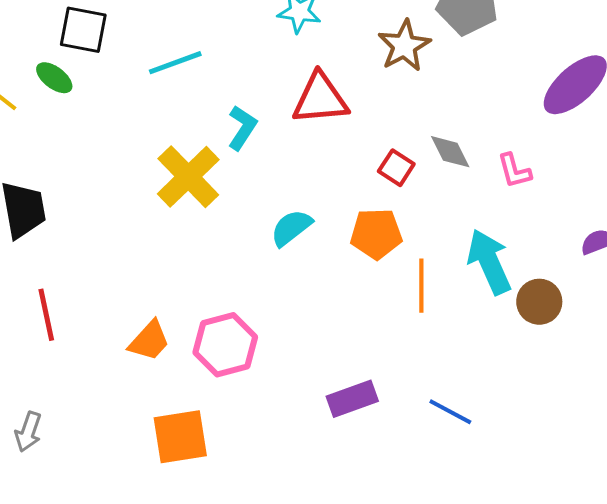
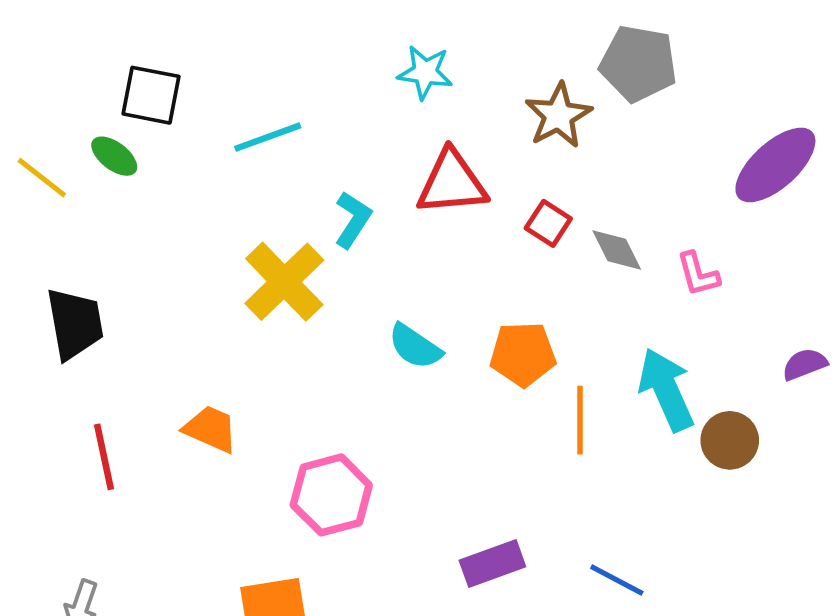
red square: (396, 168) -> (548, 223), moved
cyan semicircle: (291, 228) -> (415, 346), turned -108
orange trapezoid: (149, 341) -> (211, 429), moved, turned -108

